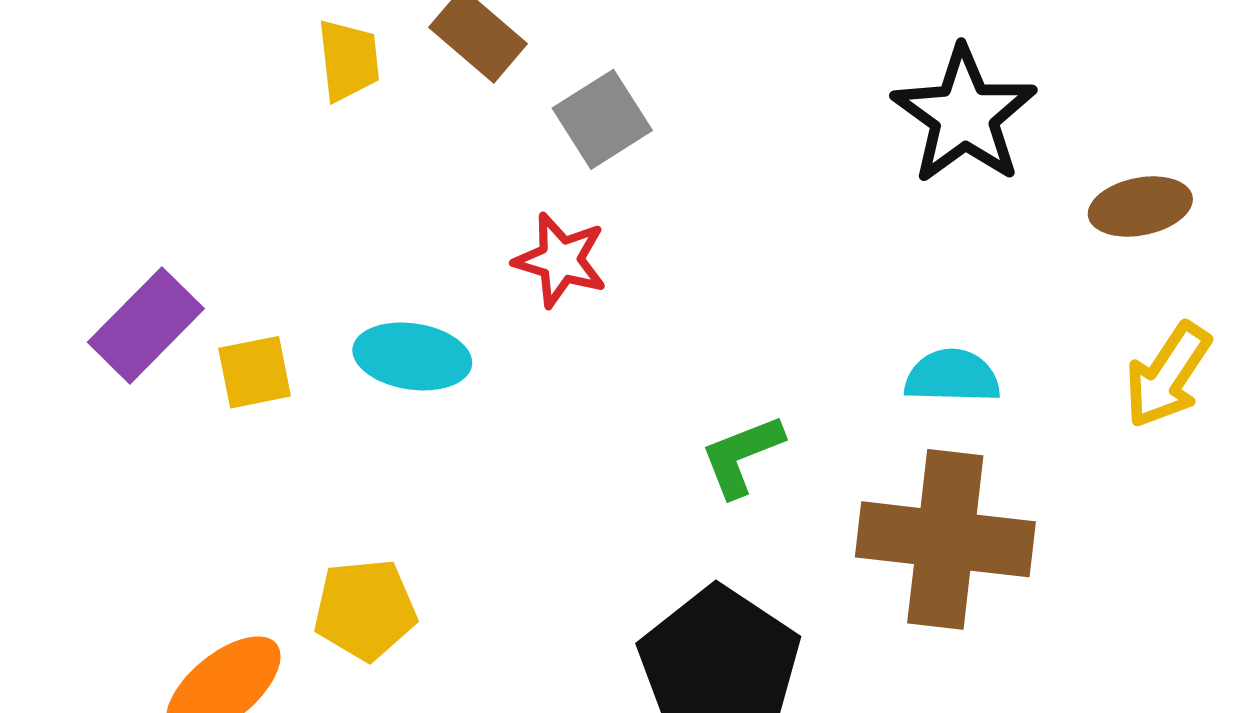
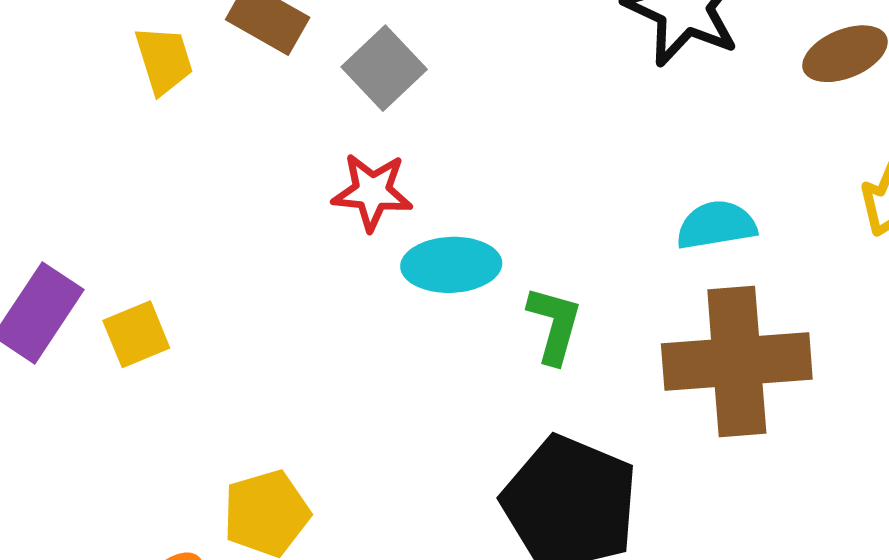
cyan ellipse: (412, 356) -> (451, 265), moved
green L-shape: (742, 456) -> (554, 325), turned 138

